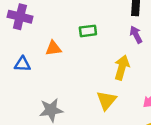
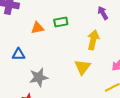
green rectangle: (88, 31) -> (61, 22), moved
blue triangle: (22, 64) -> (19, 54), moved

